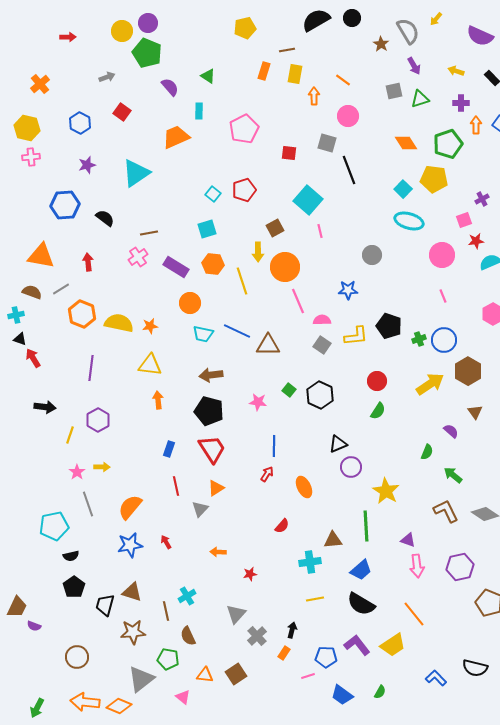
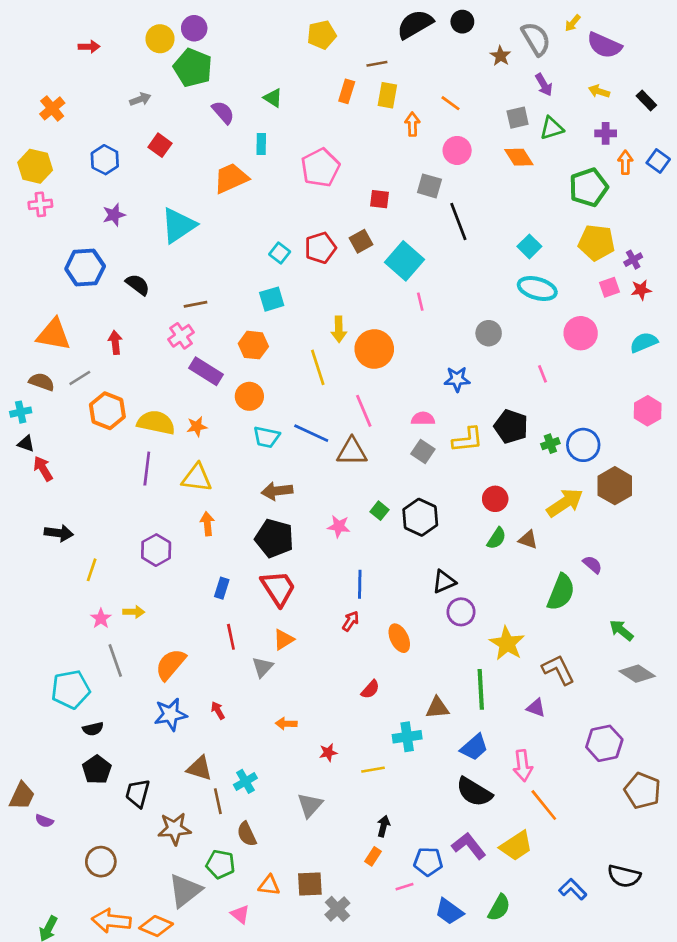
purple semicircle: (480, 36) -> (604, 45), moved
orange diamond: (406, 143) -> (519, 157), moved
yellow pentagon: (434, 179) -> (596, 243), moved
brown square: (275, 228) -> (361, 241), moved
red star: (476, 241) -> (641, 290), moved
orange hexagon: (213, 264) -> (253, 345), moved
purple rectangle: (176, 267) -> (206, 371), moved
pink line: (443, 296) -> (543, 374), moved
pink line: (298, 301) -> (364, 411), moved
purple line: (91, 368) -> (147, 469), moved
brown triangle: (475, 412) -> (528, 540), moved, turned -35
purple hexagon: (98, 420) -> (156, 550), moved
green semicircle: (427, 452) -> (561, 592), size x1.8
green arrow: (453, 475) -> (621, 630), moved
brown L-shape: (446, 511) -> (558, 670), moved
pink arrow: (417, 566) -> (523, 766), moved
brown triangle: (132, 592) -> (199, 768), moved
yellow line: (315, 599) -> (373, 770), moved
gray cross: (257, 636) -> (337, 909), moved
brown square: (236, 674) -> (310, 884), turned 30
green semicircle: (380, 692) -> (499, 908), size x1.5

